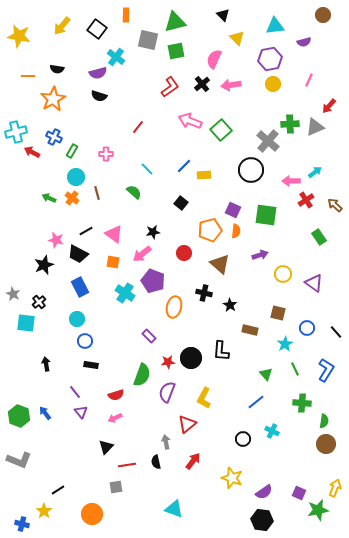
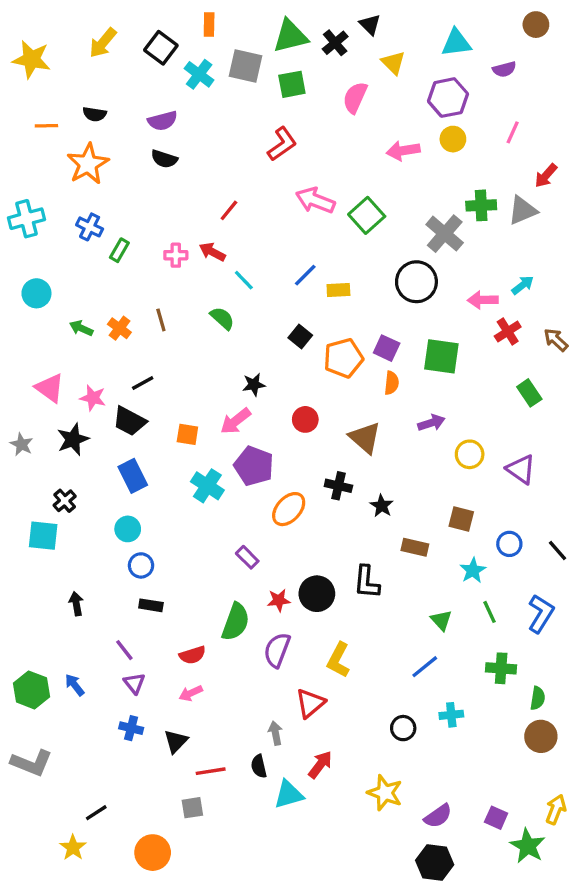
cyan cross: (116, 57) -> (199, 74), moved
black cross: (202, 84) -> (335, 43), moved
pink arrow: (231, 85) -> (403, 151), moved
red arrow: (32, 152) -> (212, 252), moved
cyan circle: (76, 177) -> (36, 293), moved
orange pentagon: (210, 230) -> (343, 358), moved
pink triangle: (114, 234) -> (50, 388), moved
gray star: (13, 294) -> (22, 444), moved
orange ellipse: (174, 307) -> (289, 509), turned 30
cyan cross: (272, 431) -> (451, 715), turned -32
cyan triangle: (174, 509) -> (289, 794), moved, turned -36
green star: (318, 510) -> (528, 846), turned -30
blue cross: (22, 524) -> (131, 728), moved

